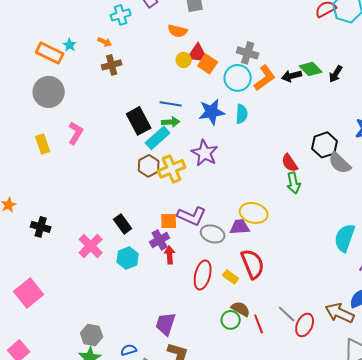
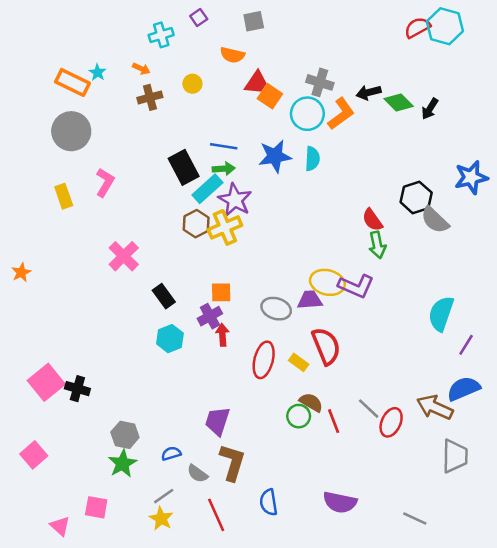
yellow circle: (184, 60) -> (192, 84), moved
black arrow: (292, 76) -> (369, 92), moved
purple star: (205, 153) -> (235, 200), moved
purple L-shape: (192, 216) -> (356, 286), moved
black cross: (41, 227) -> (77, 389), moved
pink cross: (91, 246) -> (124, 256), moved

